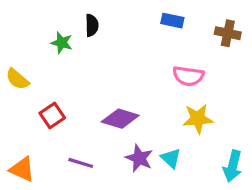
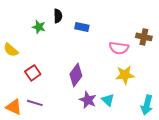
blue rectangle: (172, 21) -> (82, 27), moved
brown cross: (228, 33) -> (144, 37), moved
purple diamond: (120, 119) -> (76, 75), turned -70
purple line: (81, 163) -> (35, 103), moved

